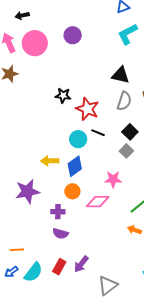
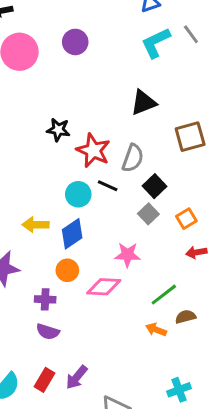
black triangle: (121, 75) -> (143, 103), turned -36
gray semicircle: (124, 101) -> (133, 158), moved

